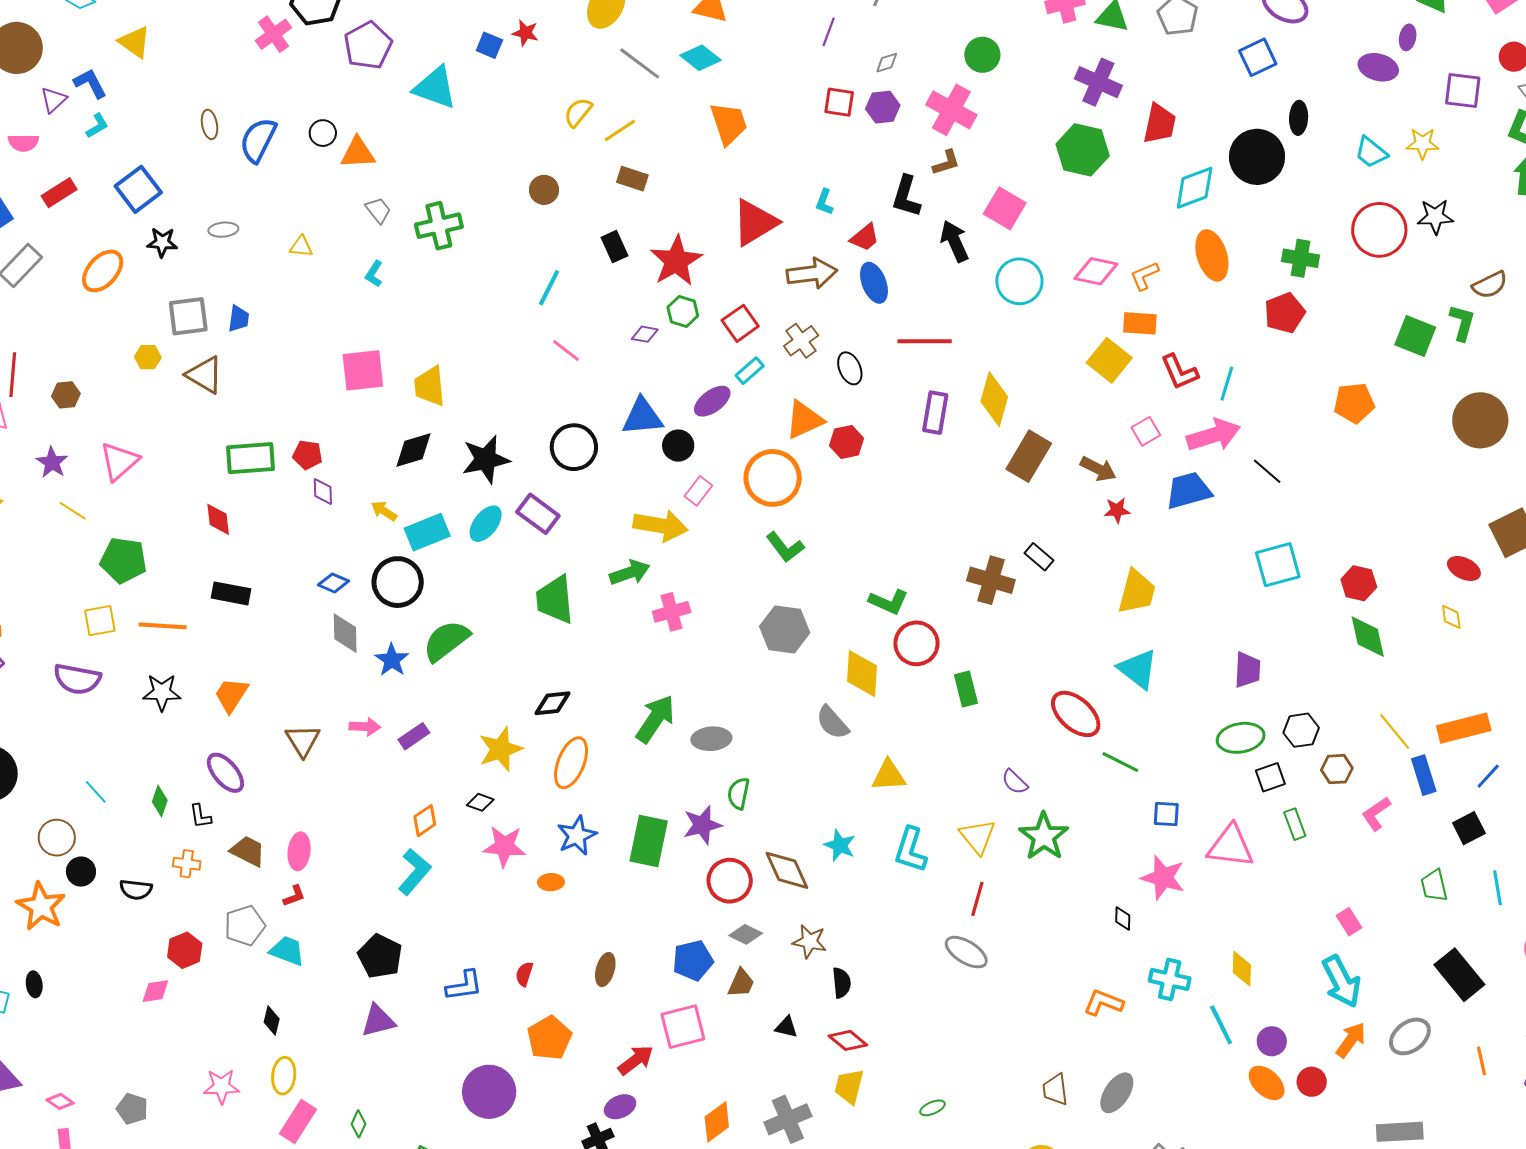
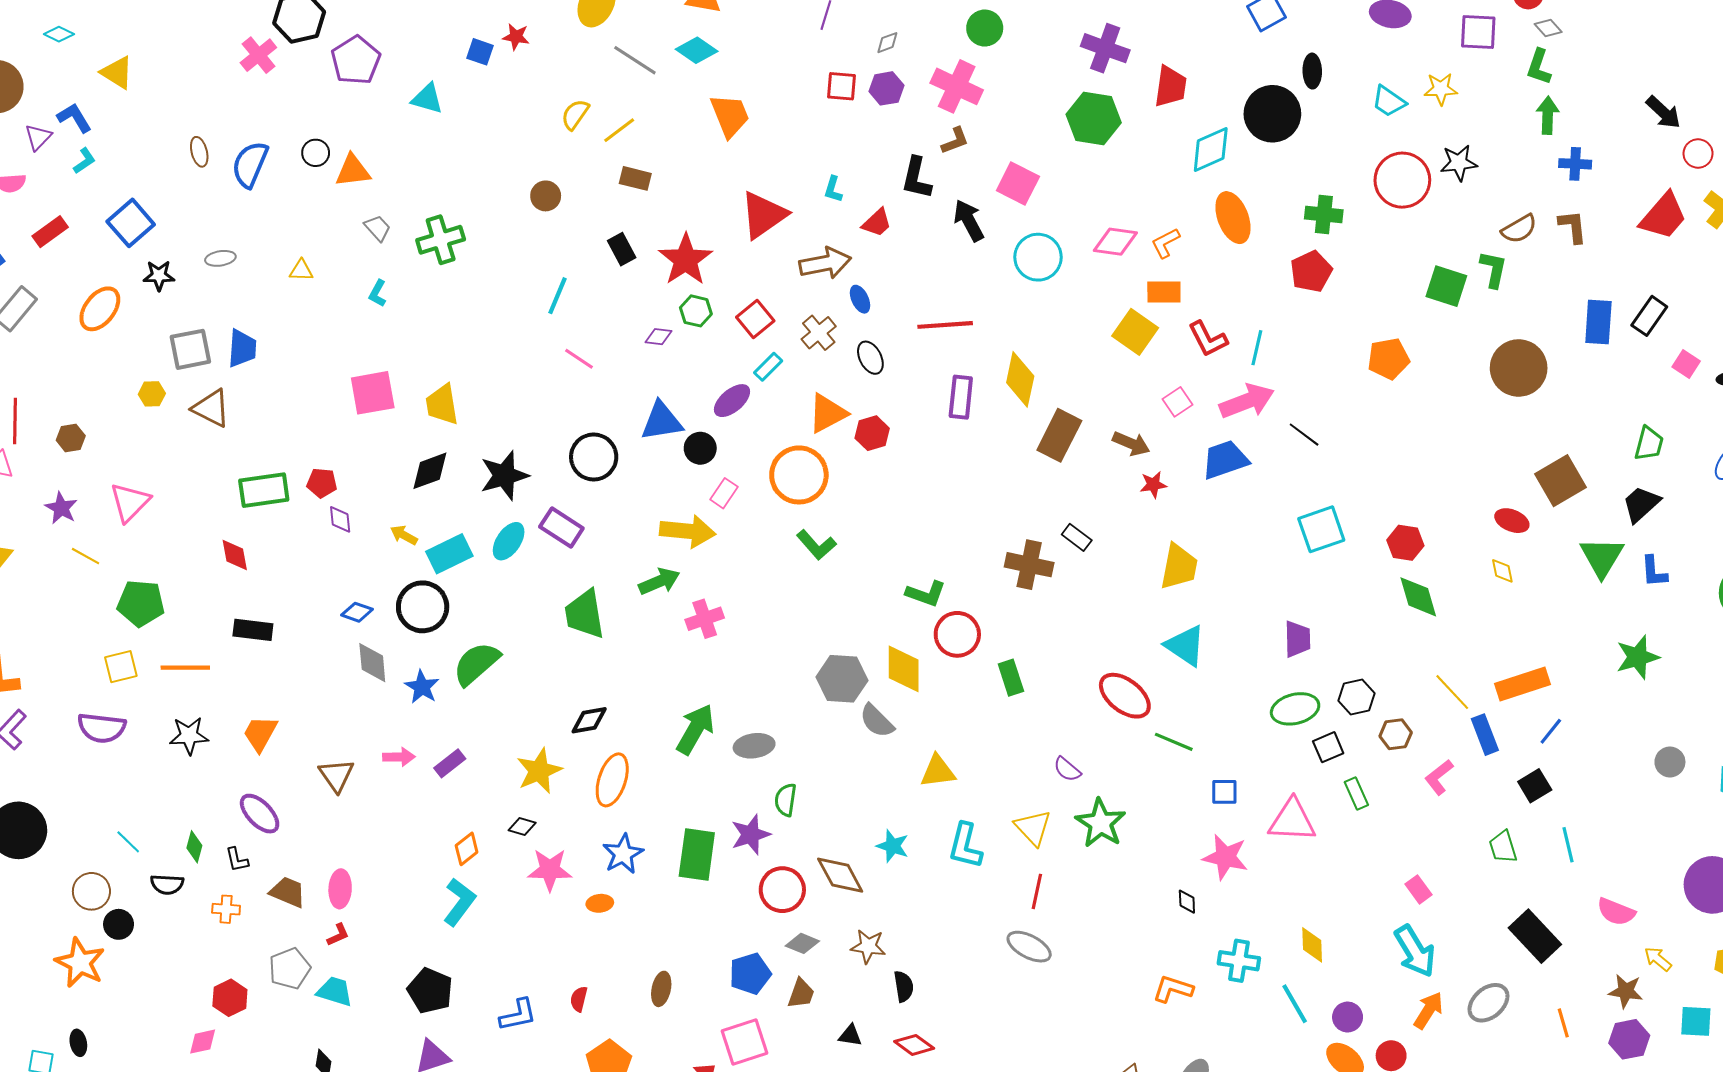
cyan triangle: (435, 87) -> (427, 99), size x0.7
blue ellipse: (874, 283) -> (860, 299), moved, size x0.7
blue trapezoid: (239, 319) -> (242, 348), size x1.4
gray hexagon: (785, 629) -> (842, 679), moved
black semicircle: (136, 890) -> (167, 884), moved

